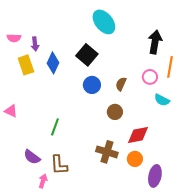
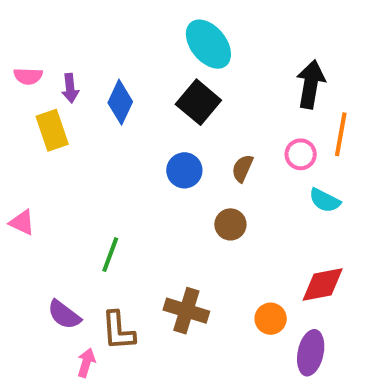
black square: (87, 55) -> (198, 102), moved
blue diamond: (53, 63) -> (120, 102), moved
red diamond: (138, 135) -> (323, 285), moved
brown cross: (107, 152) -> (186, 311), moved

